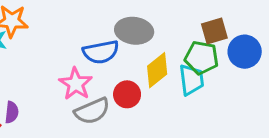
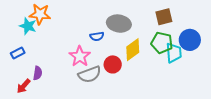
brown square: (214, 31) -> (164, 17), moved
blue semicircle: (101, 52) -> (97, 36), size x0.6
cyan trapezoid: (191, 80) -> (174, 53), moved

